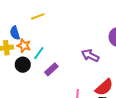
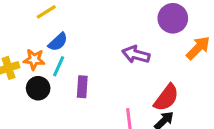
blue semicircle: (15, 33) -> (58, 42), moved, turned -104
purple rectangle: (51, 69) -> (82, 87), turned -32

